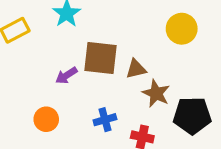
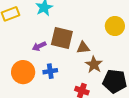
orange circle: (46, 119) -> (23, 72), size x1.5
blue cross: (105, 120) -> (50, 71), moved

